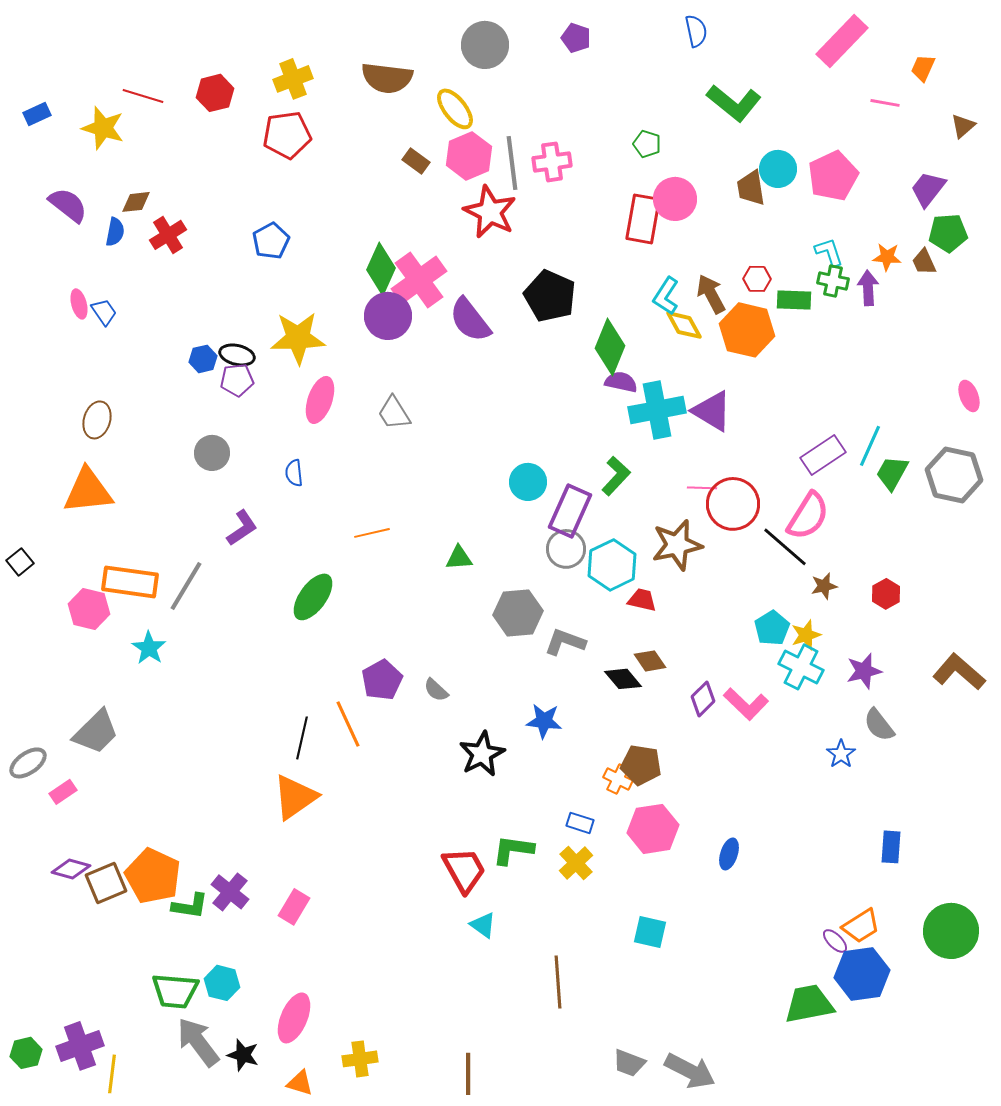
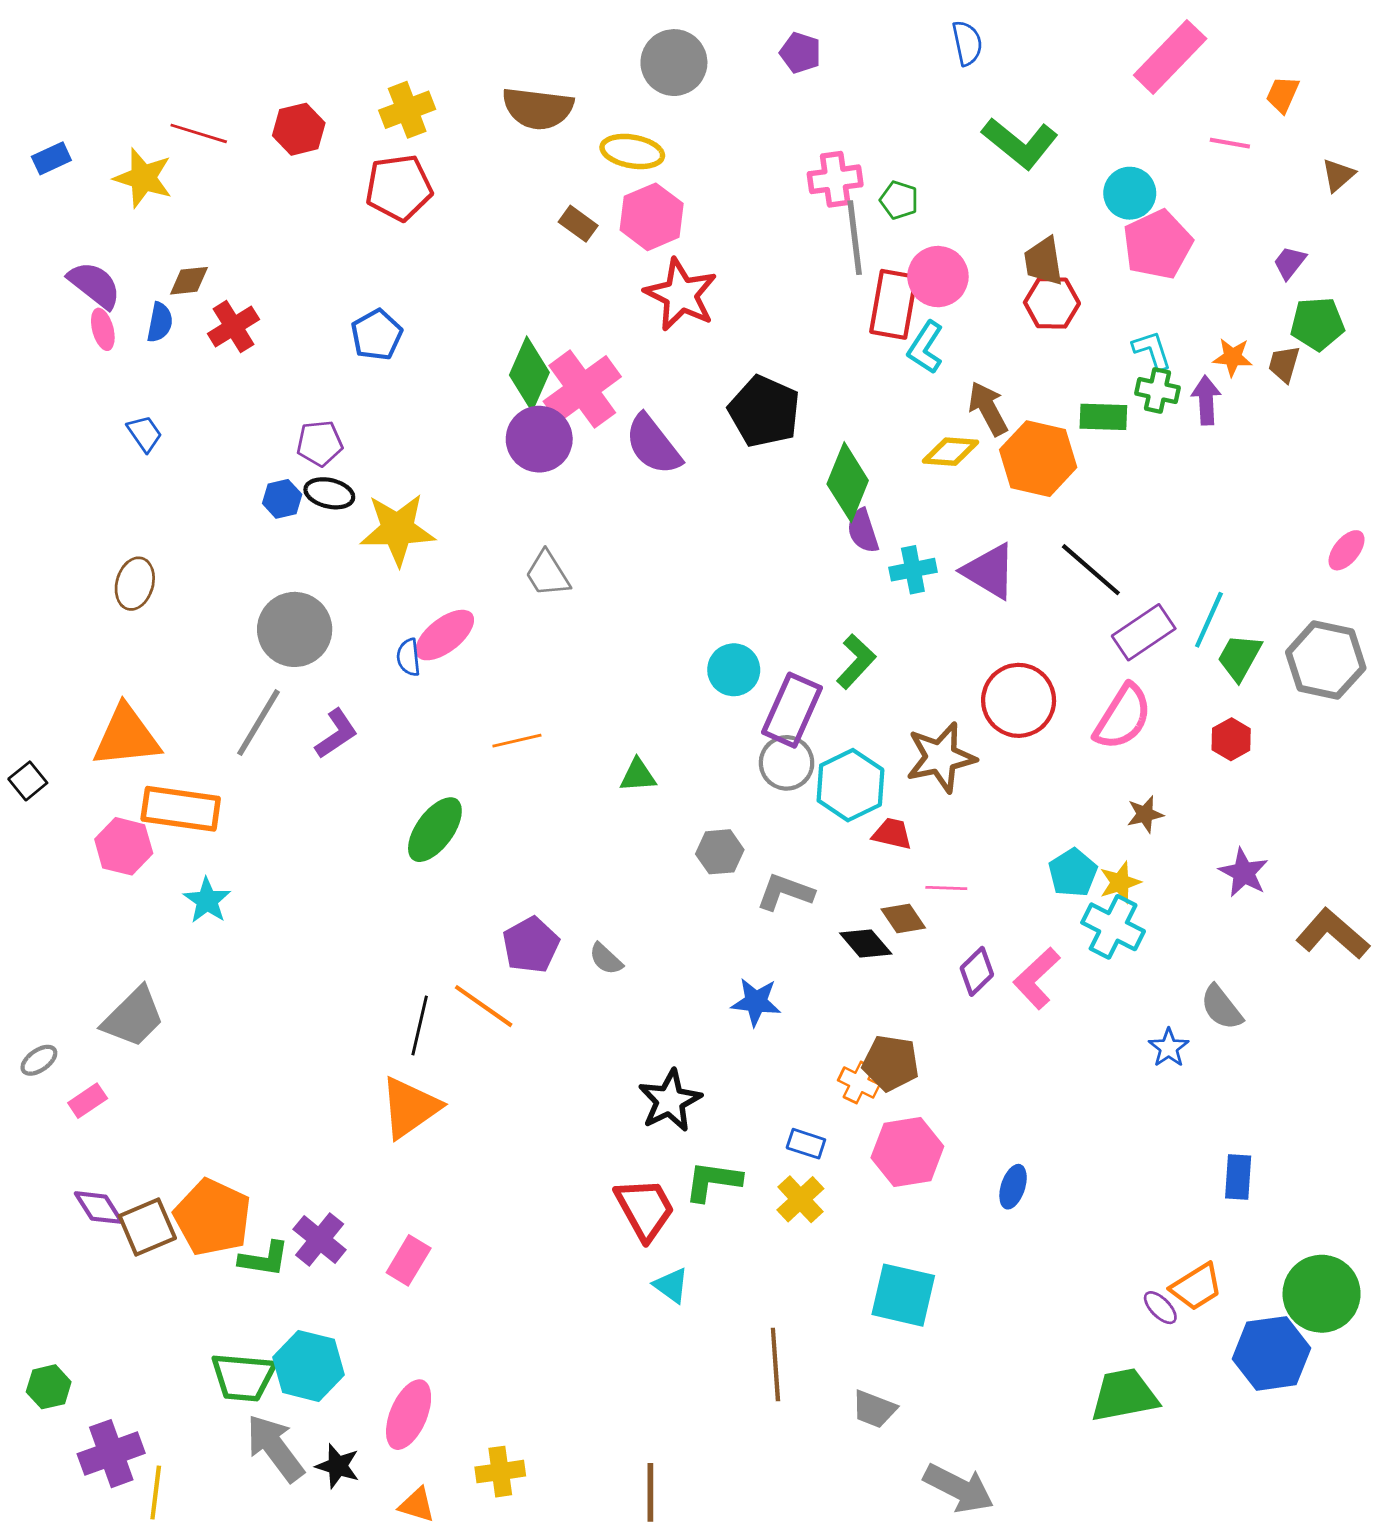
yellow ellipse: (455, 109) -> (632, 151), turned -42
pink cross: (552, 162) -> (835, 179), moved
gray line: (512, 163) -> (855, 238), moved
cyan circle: (778, 169) -> (1130, 193), moved
purple trapezoid: (928, 189) -> (1290, 263), size x0.7
brown trapezoid: (924, 262) -> (1284, 364), turned 40
red hexagon: (757, 279) -> (1052, 303), moved, size x1.4
cyan L-shape: (666, 296) -> (925, 347), moved
pink ellipse: (79, 304) -> (103, 329), moved
yellow diamond: (684, 325) -> (950, 452), turned -57
yellow star: (298, 338) -> (397, 529), moved
purple pentagon: (237, 380) -> (320, 443), moved
purple semicircle: (621, 382) -> (863, 531), turned -120
pink ellipse: (969, 396) -> (1347, 550), turned 60
pink ellipse: (320, 400) -> (445, 635), moved, turned 33
cyan cross: (657, 410) -> (913, 570), size x0.6
gray circle: (212, 453) -> (295, 629), size x1.5
pink line: (702, 488) -> (946, 888), moved
orange triangle: (88, 491) -> (126, 736), moved
black line: (785, 547) -> (1091, 570), moved
gray line: (186, 586) -> (258, 723), moved
red hexagon: (886, 594) -> (1231, 739), moved
gray hexagon: (518, 613) -> (720, 852), size x0.7
purple star: (864, 671) -> (1244, 873), moved, turned -30
pink L-shape: (746, 704) -> (1037, 978), turned 93
orange line: (348, 724) -> (484, 1006), turned -30
black star: (482, 754) -> (670, 1101), moved
gray ellipse: (28, 763) -> (39, 1060), size x0.7
purple diamond: (71, 869) -> (99, 1208), turned 42
cyan square: (650, 932) -> (903, 1295), size x1.4
blue hexagon: (862, 974) -> (1271, 1353), moved
cyan hexagon: (222, 983) -> (308, 1366), size x1.4
green hexagon: (26, 1053) -> (49, 1387), moved
gray trapezoid: (629, 1063) -> (874, 1409), moved

